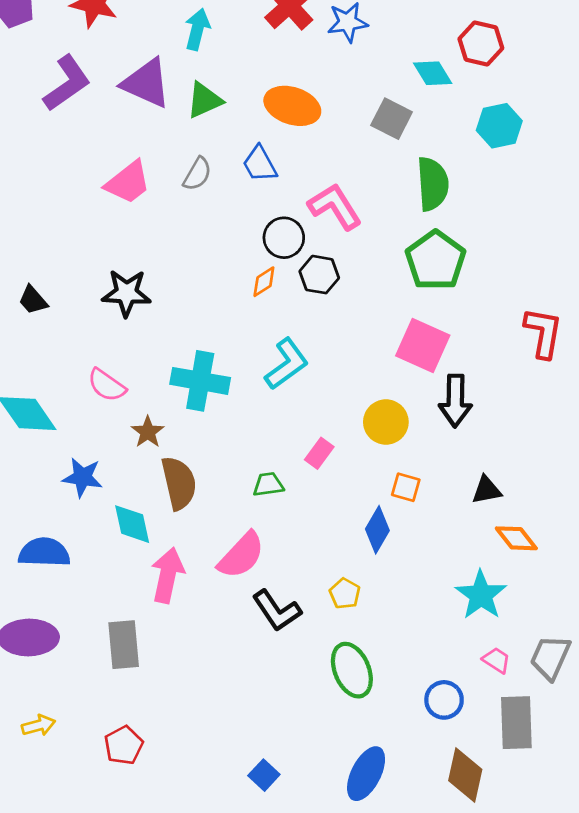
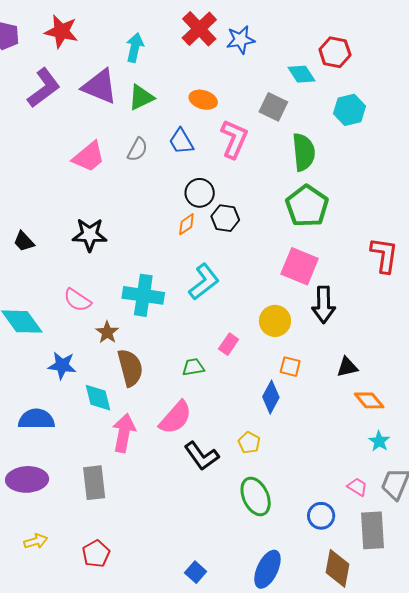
orange ellipse: (292, 106) -> (203, 100), size x0.7
pink L-shape: (335, 207) -> (234, 139), moved, turned 57
cyan star: (481, 595) -> (379, 441), moved, size x0.6

